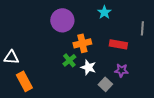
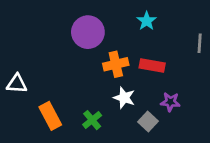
red rectangle: (118, 44) -> (152, 66), moved
green cross: (69, 60) -> (92, 120), moved
orange rectangle: (24, 81) -> (50, 116), moved

